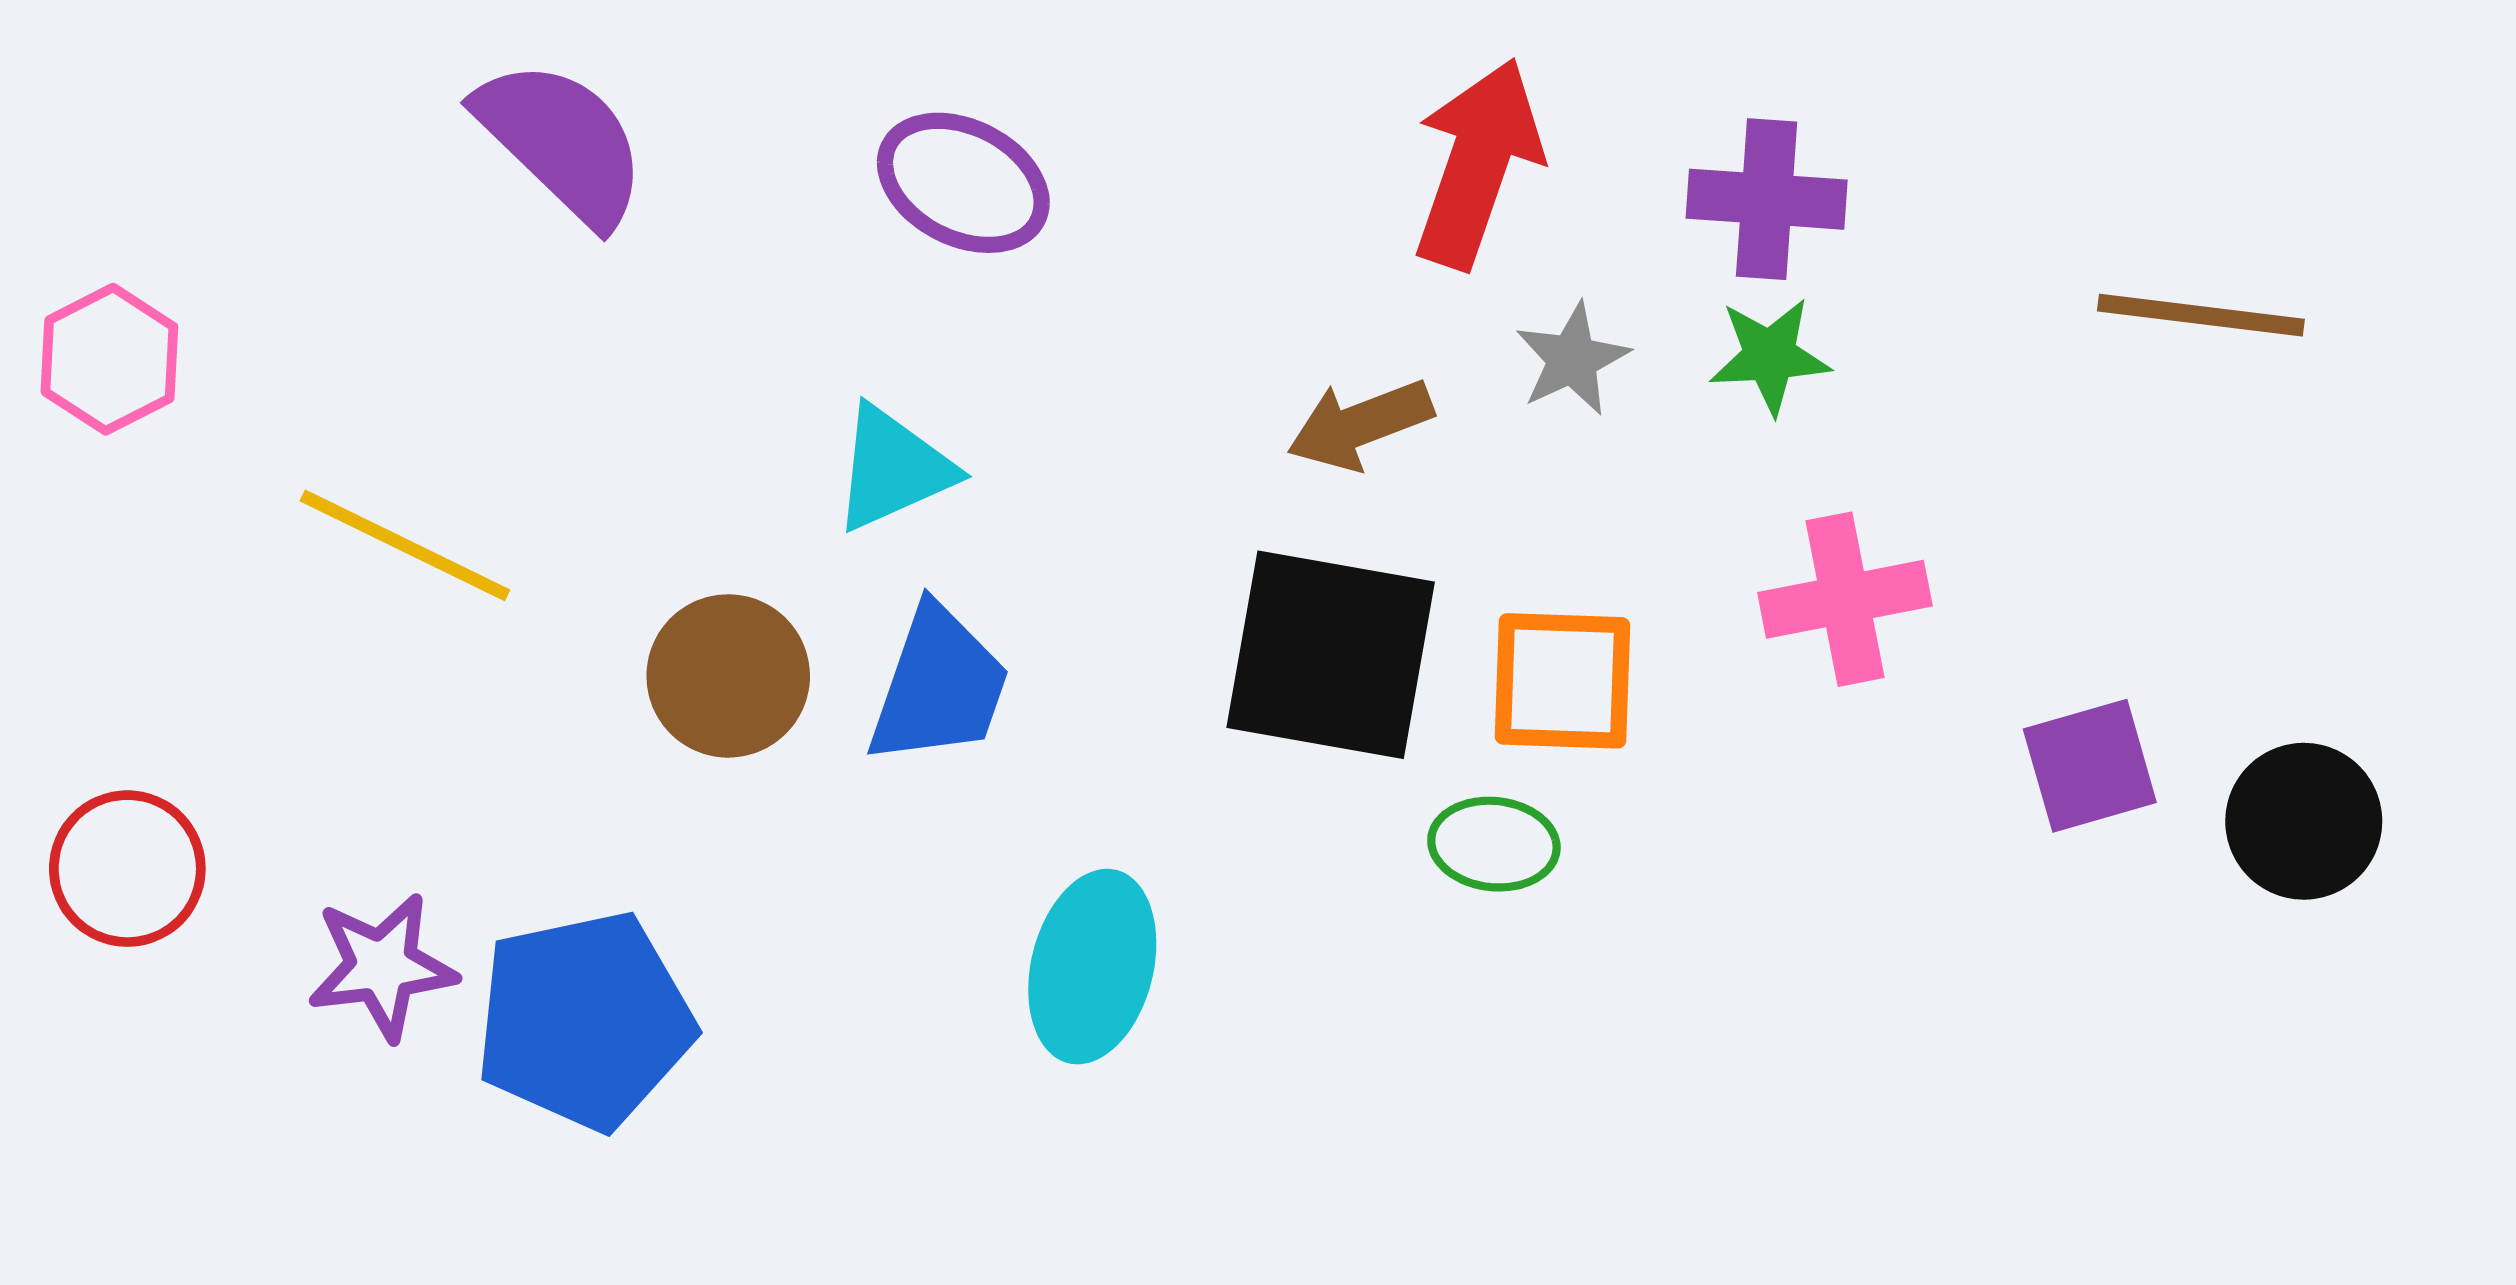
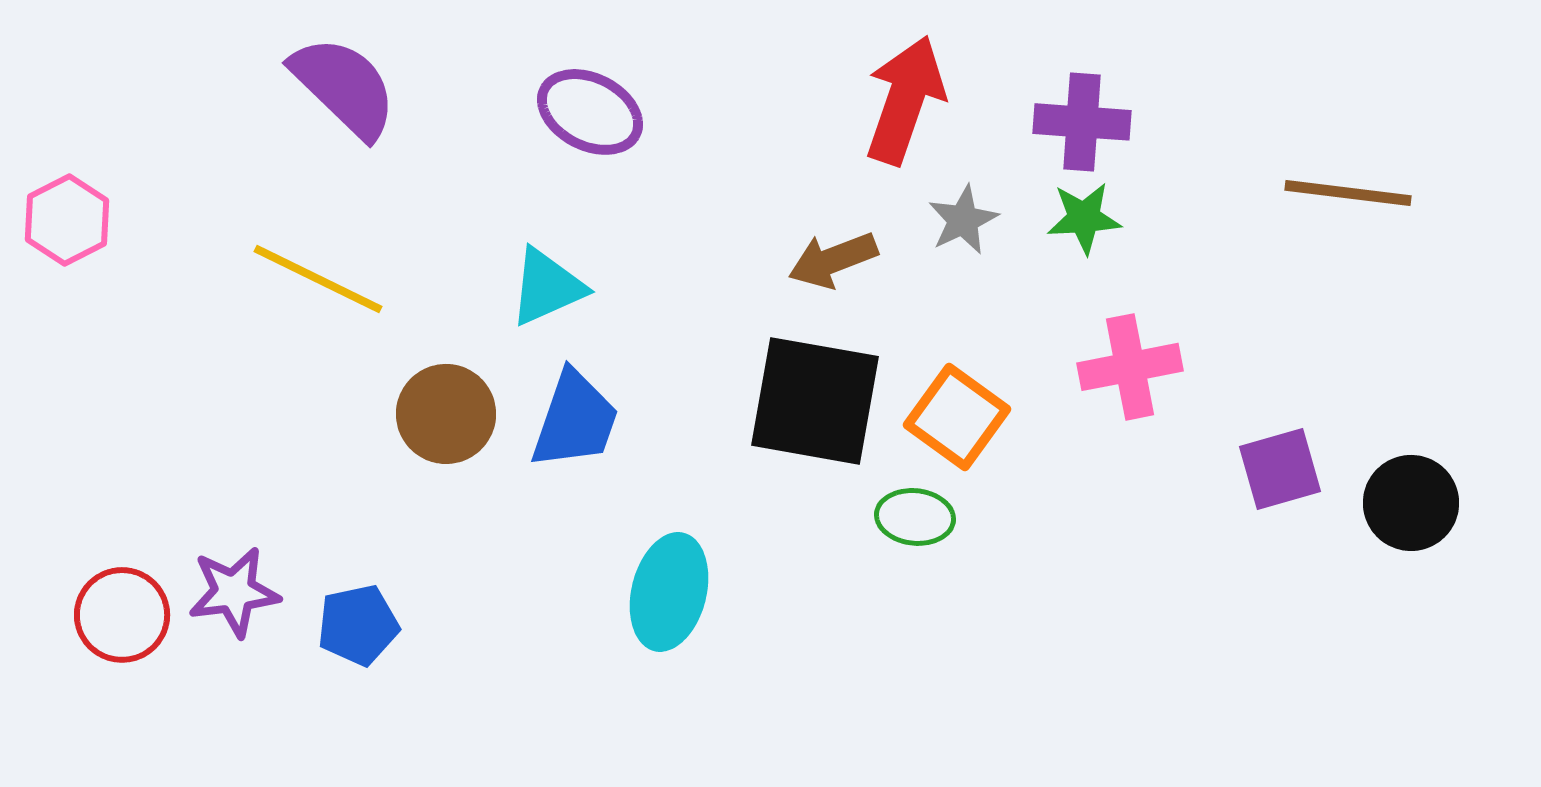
yellow line: (405, 545) -> (318, 279), moved
orange square: (1562, 681) -> (957, 417), turned 34
red circle: (127, 869) -> (122, 615), moved
blue pentagon: (585, 1020) -> (358, 625), size x0.6

